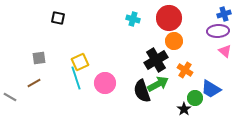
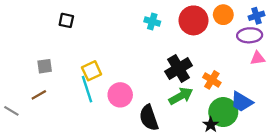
orange circle: (174, 41) -> (223, 15), moved
pink triangle: (225, 51) -> (258, 58), turned -48
black semicircle: (142, 91) -> (149, 118), moved
green circle: (195, 98) -> (223, 112), size x1.6

